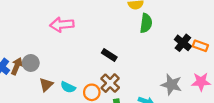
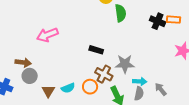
brown arrow: (17, 66) -> (23, 63), moved, turned 91
gray star: (171, 85) -> (125, 64), moved
cyan semicircle: (68, 87) -> (68, 88), turned -32

